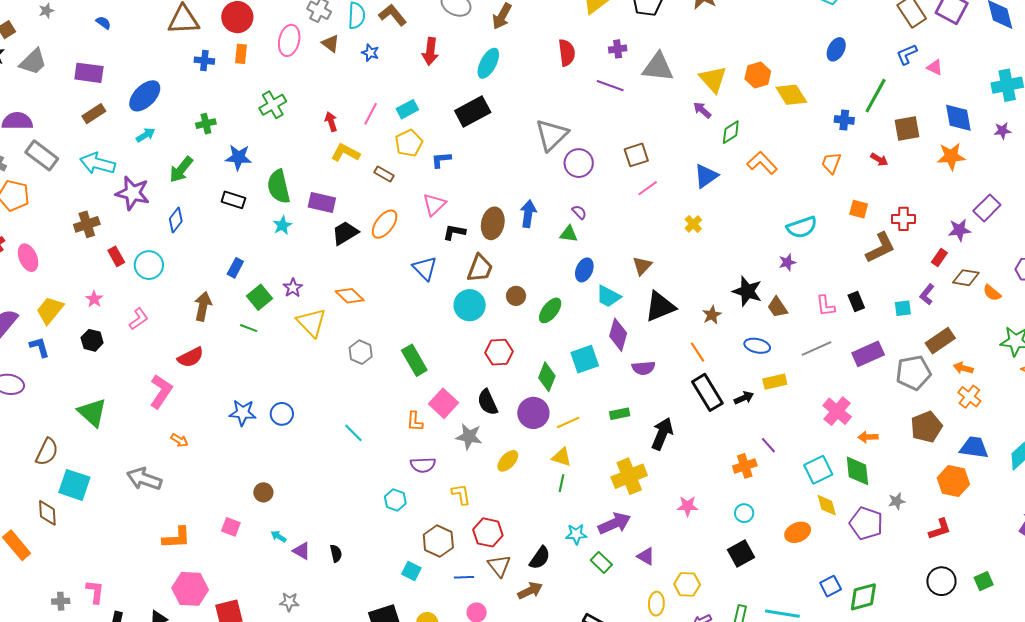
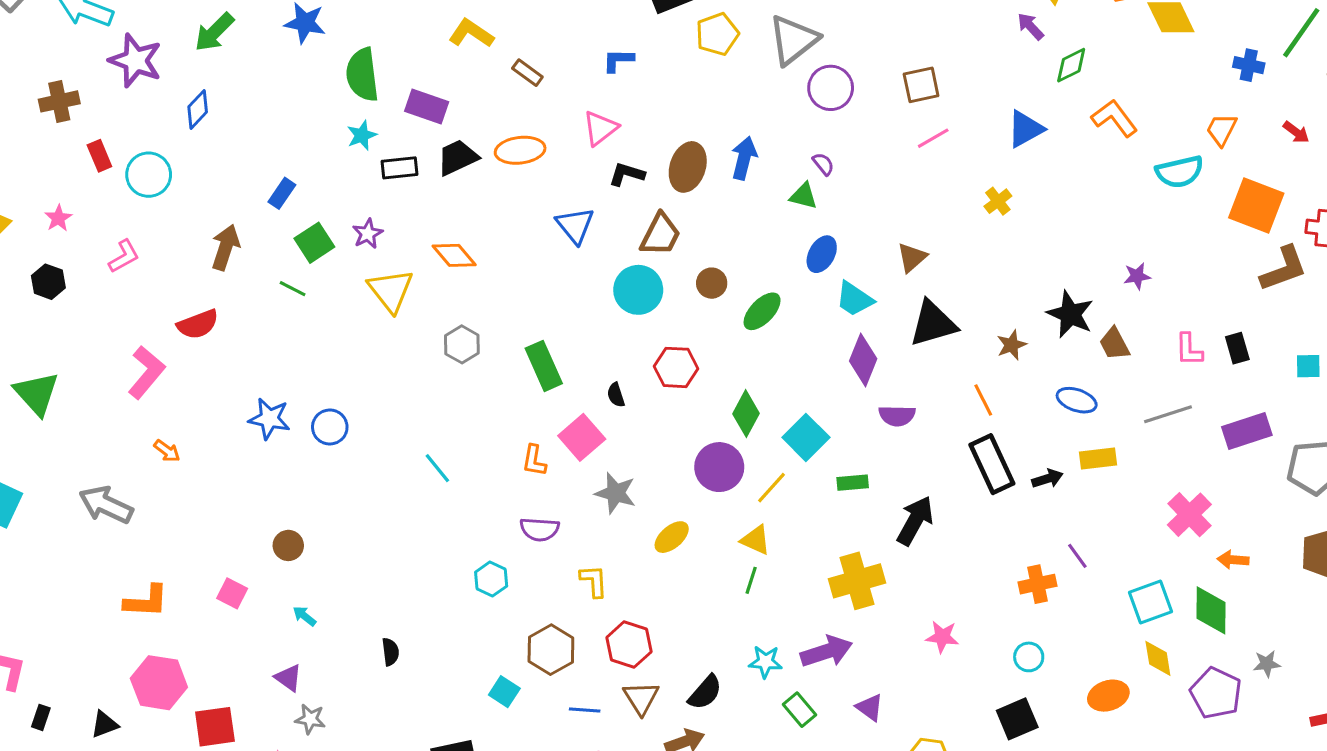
yellow pentagon: (409, 143) -> (717, 34), moved
black rectangle: (233, 200) -> (400, 168), moved, turned -30
orange square: (859, 209) -> (1256, 206), size x1.8
orange ellipse: (385, 224) -> (520, 150), turned 40
cyan semicircle: (802, 227) -> (1180, 172), moved
cyan square: (585, 359) -> (806, 437), moved, turned -32
black semicircle: (488, 402) -> (616, 395), moved, size x0.6
yellow line: (568, 422) -> (771, 488), turned -30
purple triangle: (302, 551) -> (288, 678), moved

